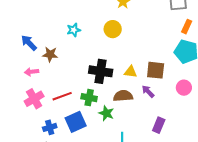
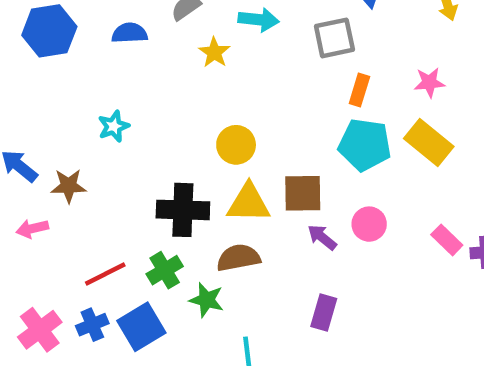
yellow circle: (113, 29) -> (236, 145), moved
yellow triangle: (131, 72) -> (249, 203), size x1.5
purple arrow: (148, 91) -> (322, 237), moved
green cross: (89, 98) -> (165, 270), turned -35
pink cross: (34, 99) -> (40, 330), moved
blue cross: (50, 127) -> (92, 325), moved

